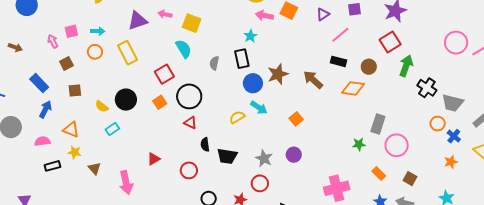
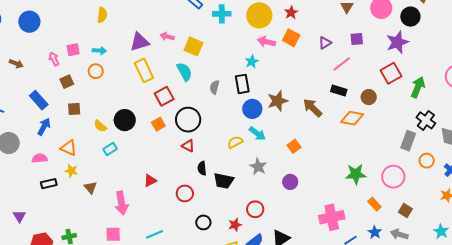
yellow rectangle: (128, 53) -> (144, 70), moved
green arrow: (406, 66) -> (418, 87), moved
gray rectangle: (378, 124) -> (408, 141), moved
orange circle: (438, 124) -> (427, 161), moved
green star: (359, 144) -> (356, 174), size x1.5
gray star: (264, 158) -> (258, 167), moved

